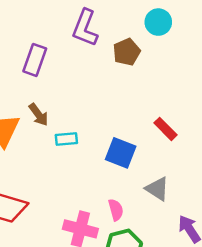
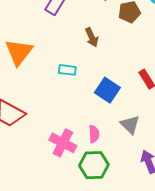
brown arrow: (39, 115) -> (92, 37), moved

